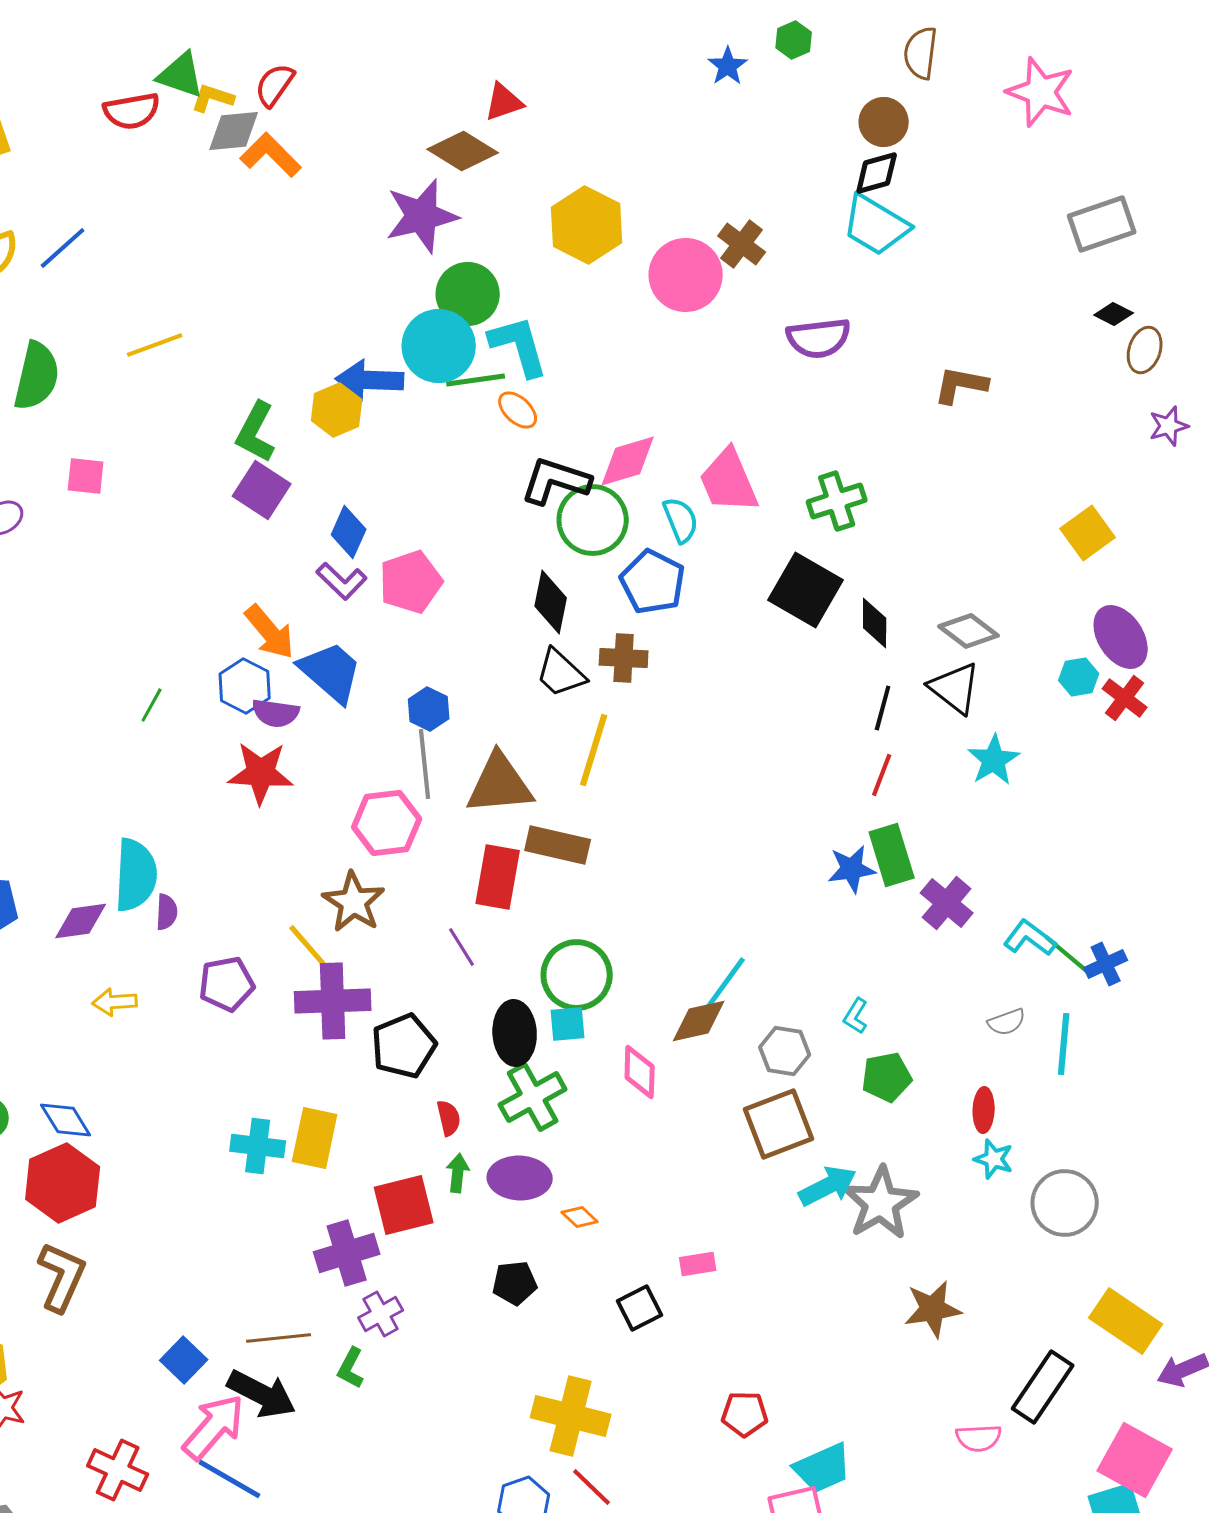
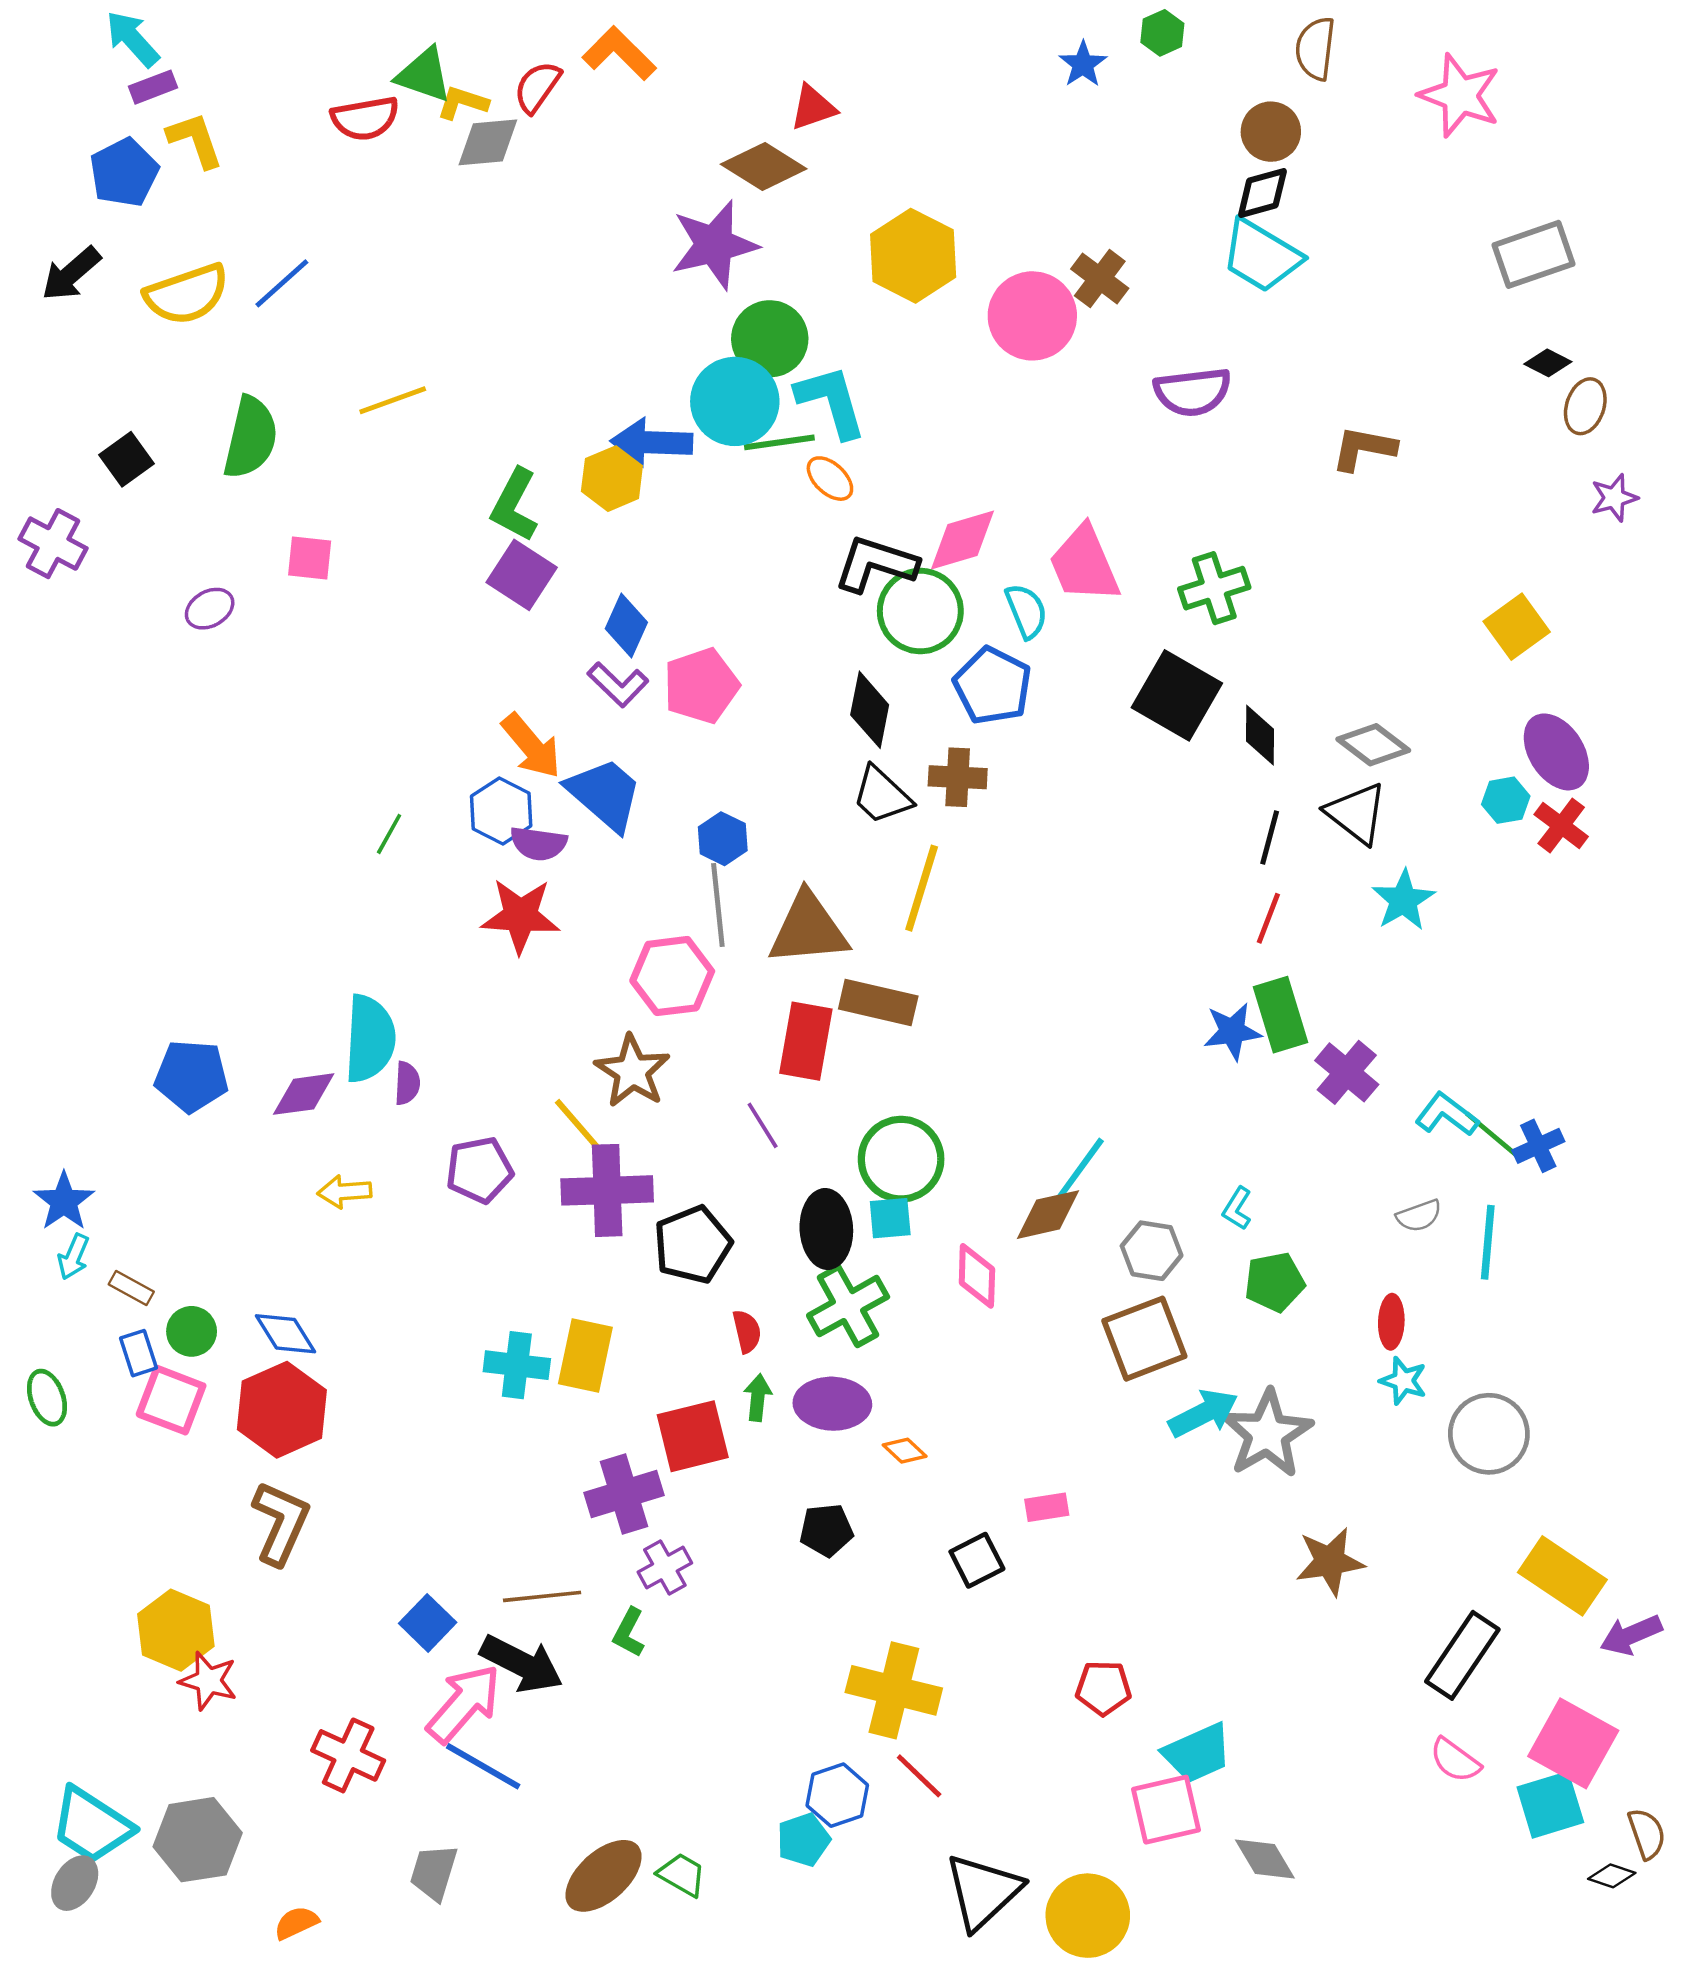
orange L-shape: (271, 155) -> (619, 53), moved
pink semicircle: (979, 1438) -> (1455, 1760), moved, turned 39

